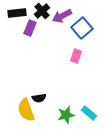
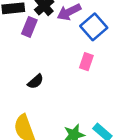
black semicircle: (39, 98) -> (36, 81), moved, turned -32

